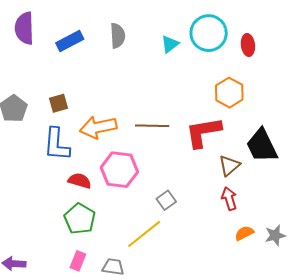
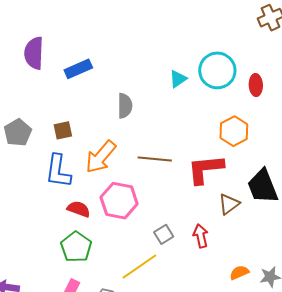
gray semicircle: (118, 36) -> (125, 106), moved
orange arrow: (98, 127) -> (101, 157), turned -42
red arrow: (229, 199) -> (201, 236), moved

